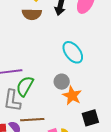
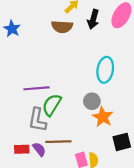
cyan ellipse: (73, 52) -> (105, 70), turned 45

